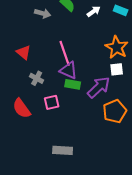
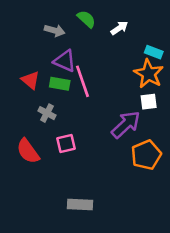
cyan rectangle: (121, 10) -> (154, 52), moved
purple triangle: (69, 70) -> (65, 61), moved
green rectangle: (73, 84) -> (60, 84), moved

